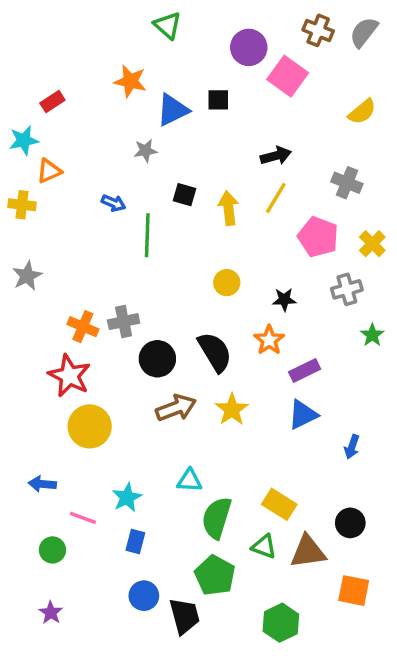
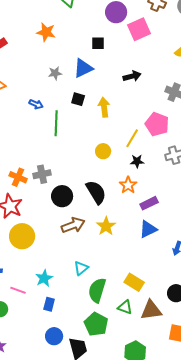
pink square: (288, 76) -> (139, 29), turned 30
blue triangle: (173, 110) -> (83, 68), moved
yellow line: (276, 198) -> (132, 138), moved
cyan triangle: (190, 481) -> (81, 268), turned -42

